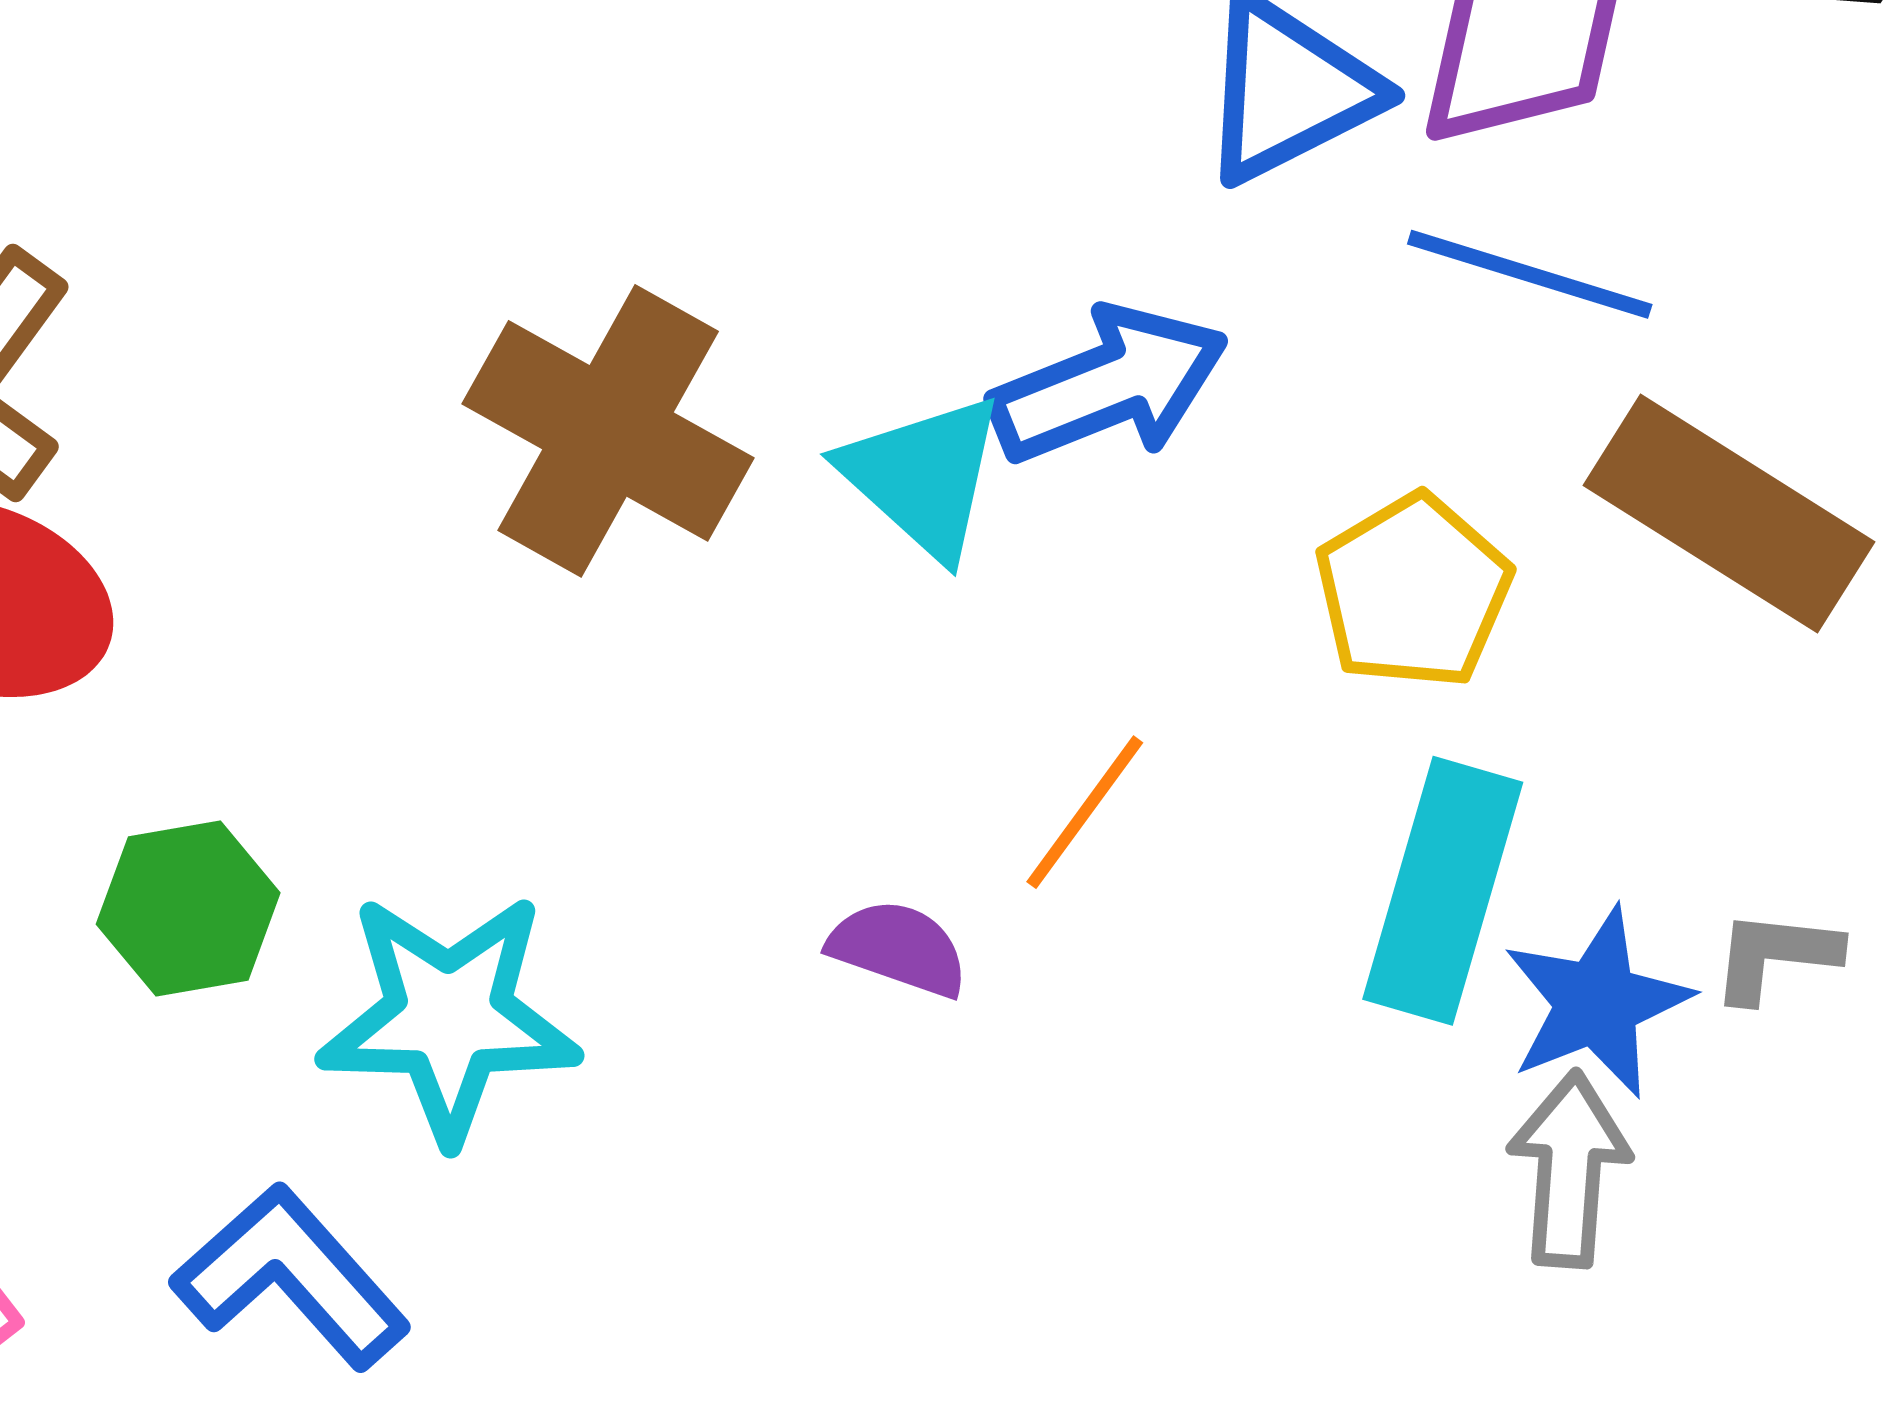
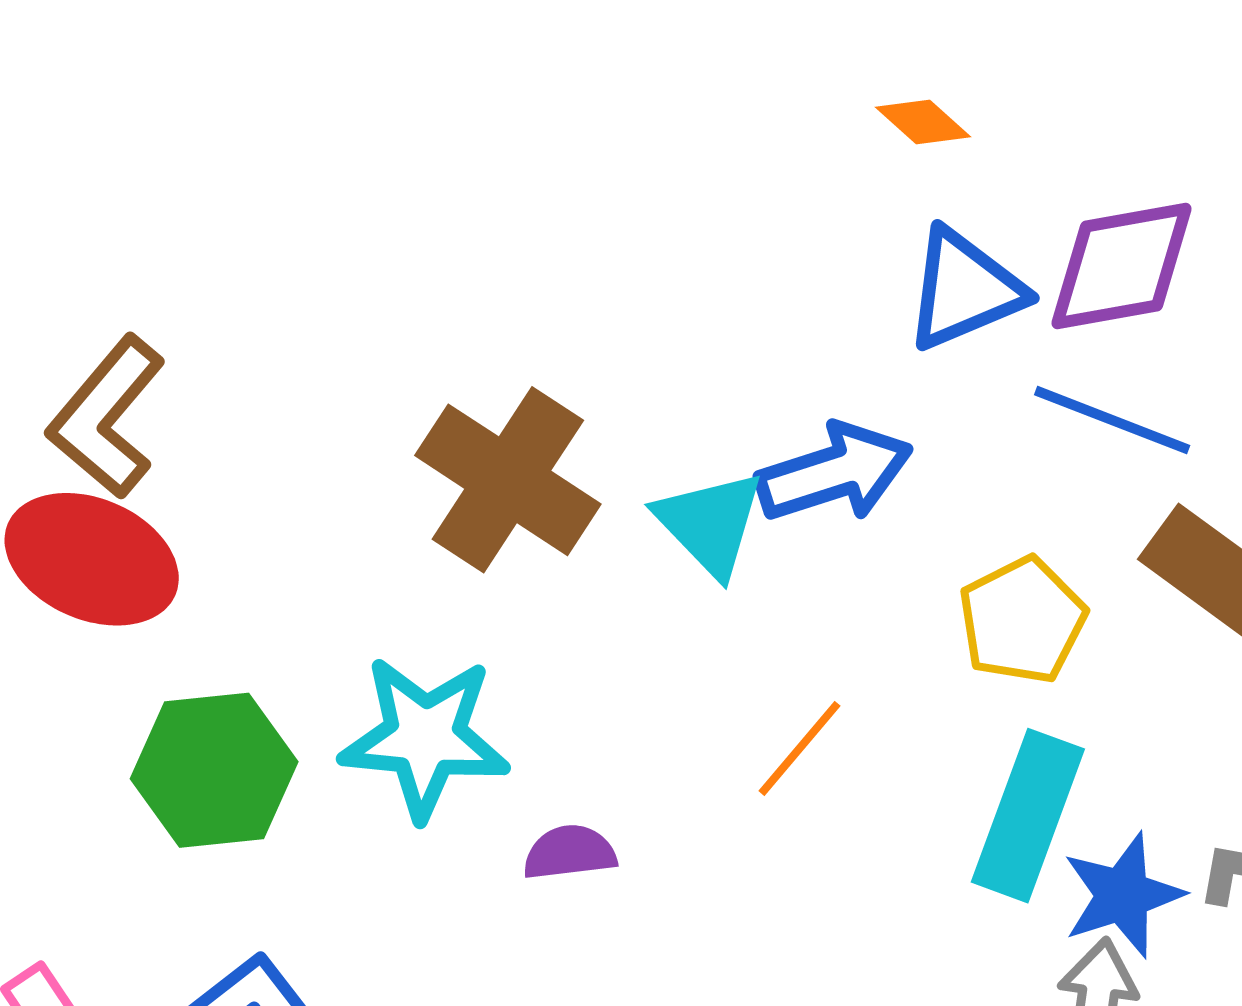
green hexagon: (188, 909) -> (214, 770), size x1.4
purple semicircle: (898, 948) -> (570, 852), moved, turned -30
cyan star: (449, 1017) -> (425, 737), moved

